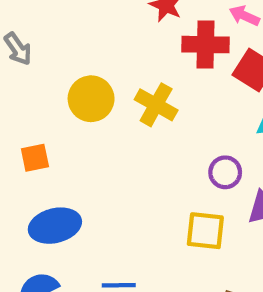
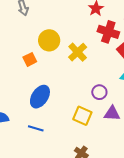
orange square: (35, 158) -> (30, 59), moved, turned -32
blue ellipse: (55, 226) -> (40, 97), moved, turned -60

